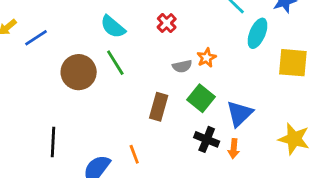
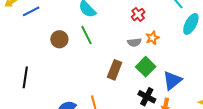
red cross: (167, 23) -> (138, 14), moved
brown circle: (79, 72) -> (59, 39), size x0.7
black line: (53, 142) -> (25, 77), moved

